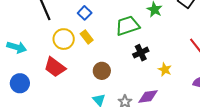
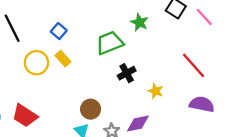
red trapezoid: (55, 67) -> (25, 116), moved
brown circle: (102, 71) -> (91, 109), moved

